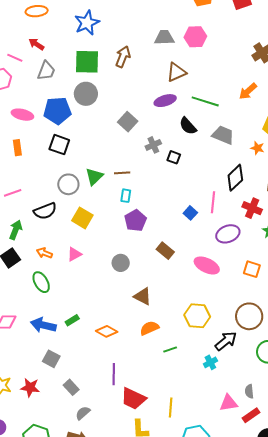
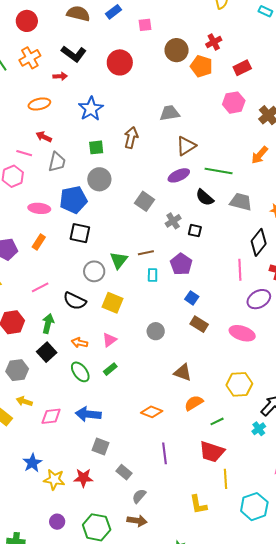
pink hexagon: (195, 37) -> (234, 103), moved
green square: (87, 62) -> (96, 147), size x0.6
orange rectangle: (17, 148) -> (39, 242), turned 49
black semicircle: (45, 211) -> (75, 301), turned 55
blue square: (190, 213) -> (192, 298), moved
purple pentagon: (135, 220) -> (181, 264), moved
gray circle: (121, 263) -> (156, 331), moved
green rectangle: (72, 320) -> (110, 369), moved
red trapezoid: (133, 399) -> (212, 452), moved

